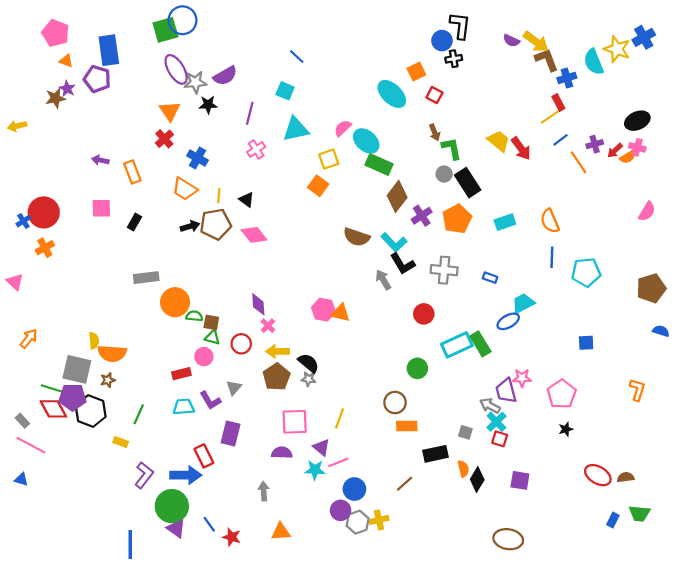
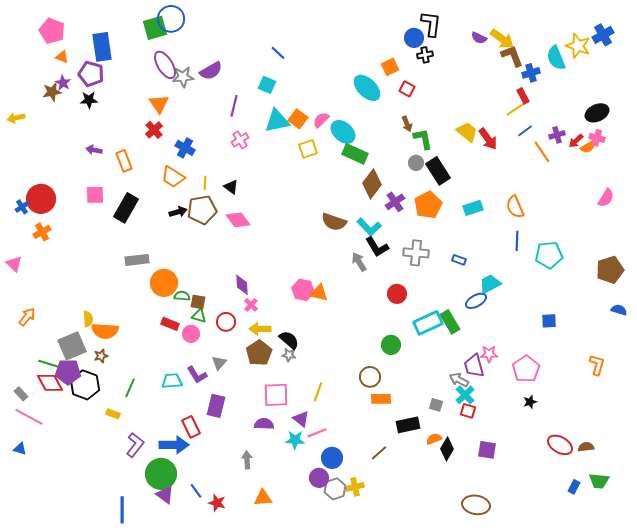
black star: (208, 105) -> (89, 100), moved
orange square: (318, 186) -> (298, 119), moved
black rectangle: (134, 222) -> (126, 208), size x1.8
gray square: (77, 369) -> (72, 346), turned -36
red rectangle: (181, 374) -> (170, 324), moved, turned 36
orange semicircle: (463, 469) -> (434, 439), turned -98

